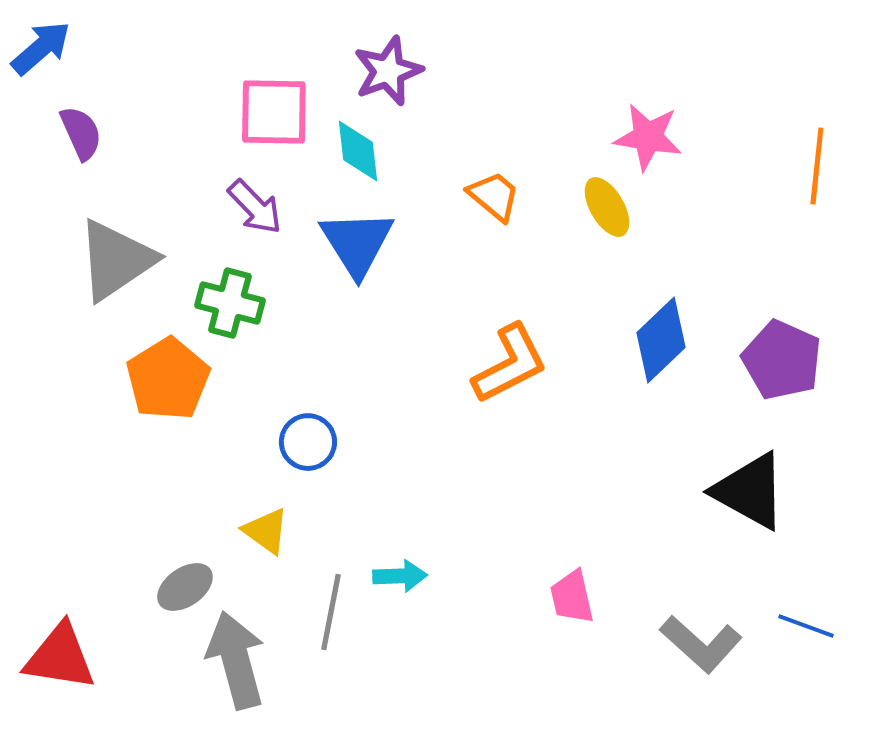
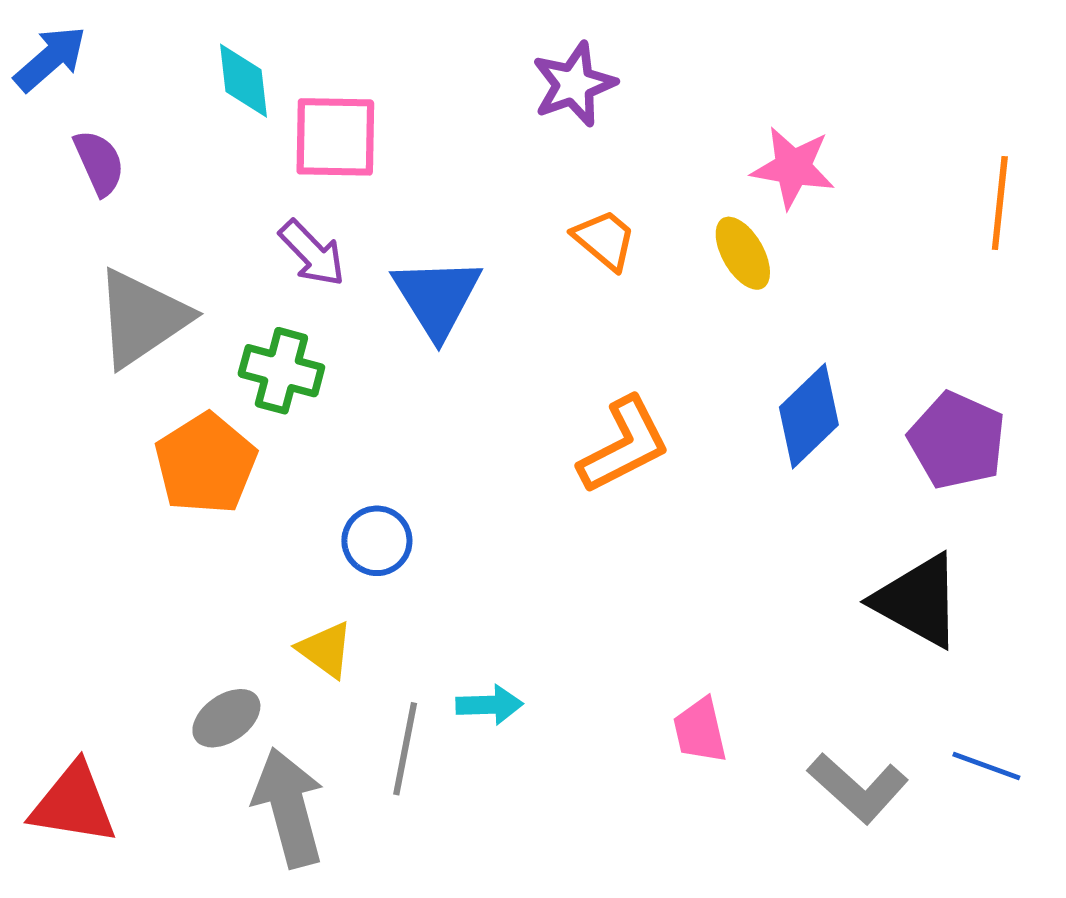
purple star: (388, 71) -> (574, 84), moved
cyan diamond: (358, 151) -> (244, 81), moved

